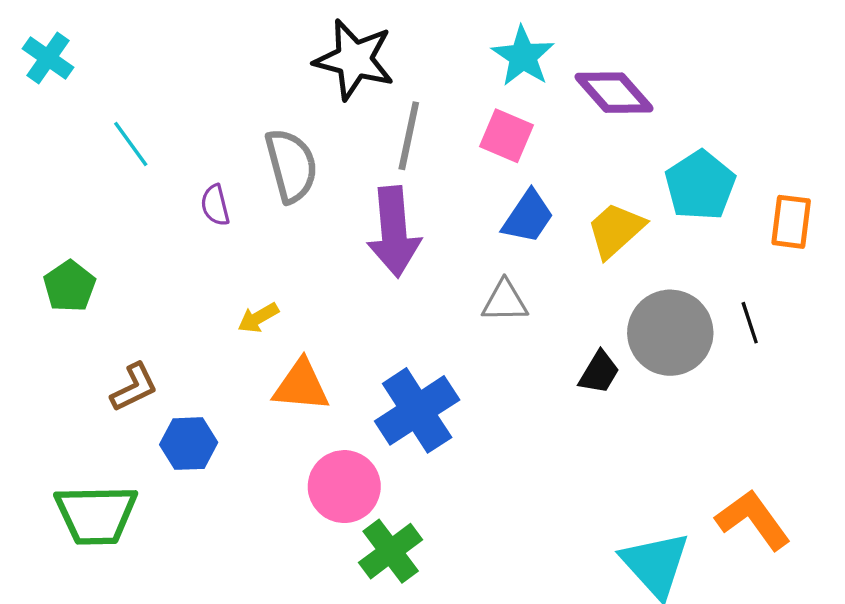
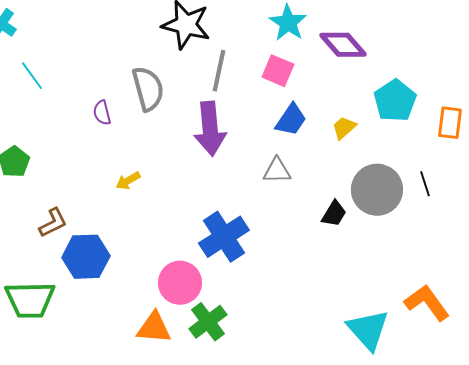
cyan line: (131, 144) -> (32, 76), moved
yellow trapezoid: (616, 230) -> (344, 128), size x0.7
orange triangle: (301, 386) -> (154, 328), moved
blue hexagon: (189, 444) -> (86, 257), size x1.4

